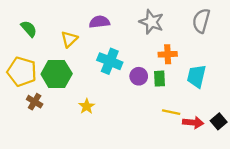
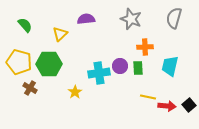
cyan cross: (110, 61) -> (99, 73), moved, turned -30

